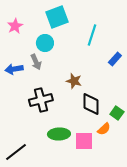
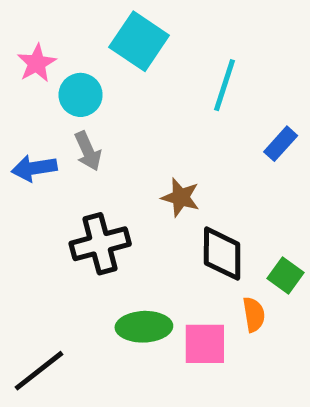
cyan square: (57, 17) -> (139, 41), turned -35
cyan circle: (45, 43) -> (81, 95), moved
orange semicircle: (104, 129) -> (254, 315), turned -56

